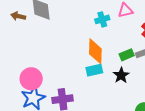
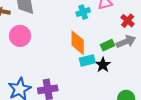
cyan rectangle: (94, 70) -> (87, 61), moved
pink circle: (31, 79) -> (20, 36), moved

